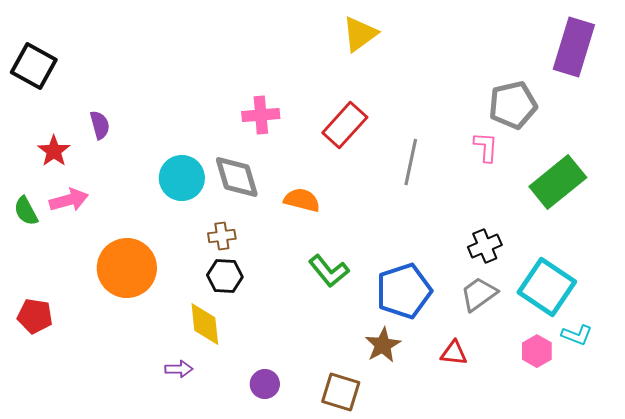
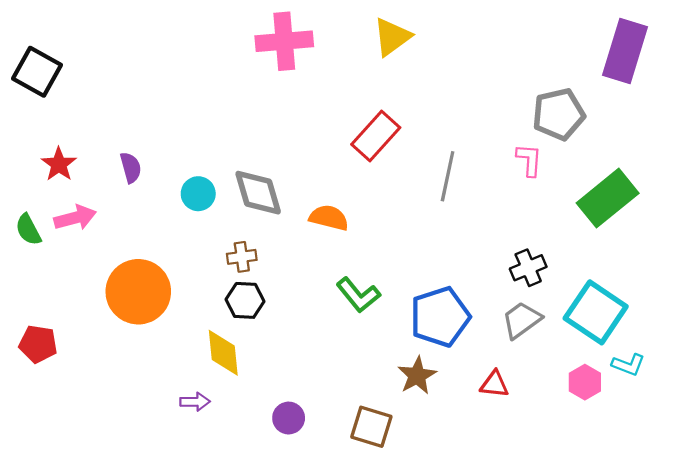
pink cross: (261, 115) -> (284, 41), moved, size x1.4
purple semicircle: (100, 125) -> (131, 168), moved
cyan circle: (182, 178) -> (198, 194), size x0.7

